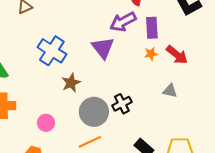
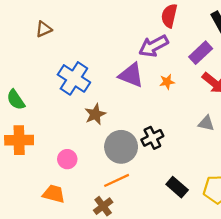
purple rectangle: (152, 28) -> (201, 53), moved, turned 50
purple triangle: (103, 48) -> (131, 75), turned -30
orange star: (151, 54) -> (167, 82), moved

